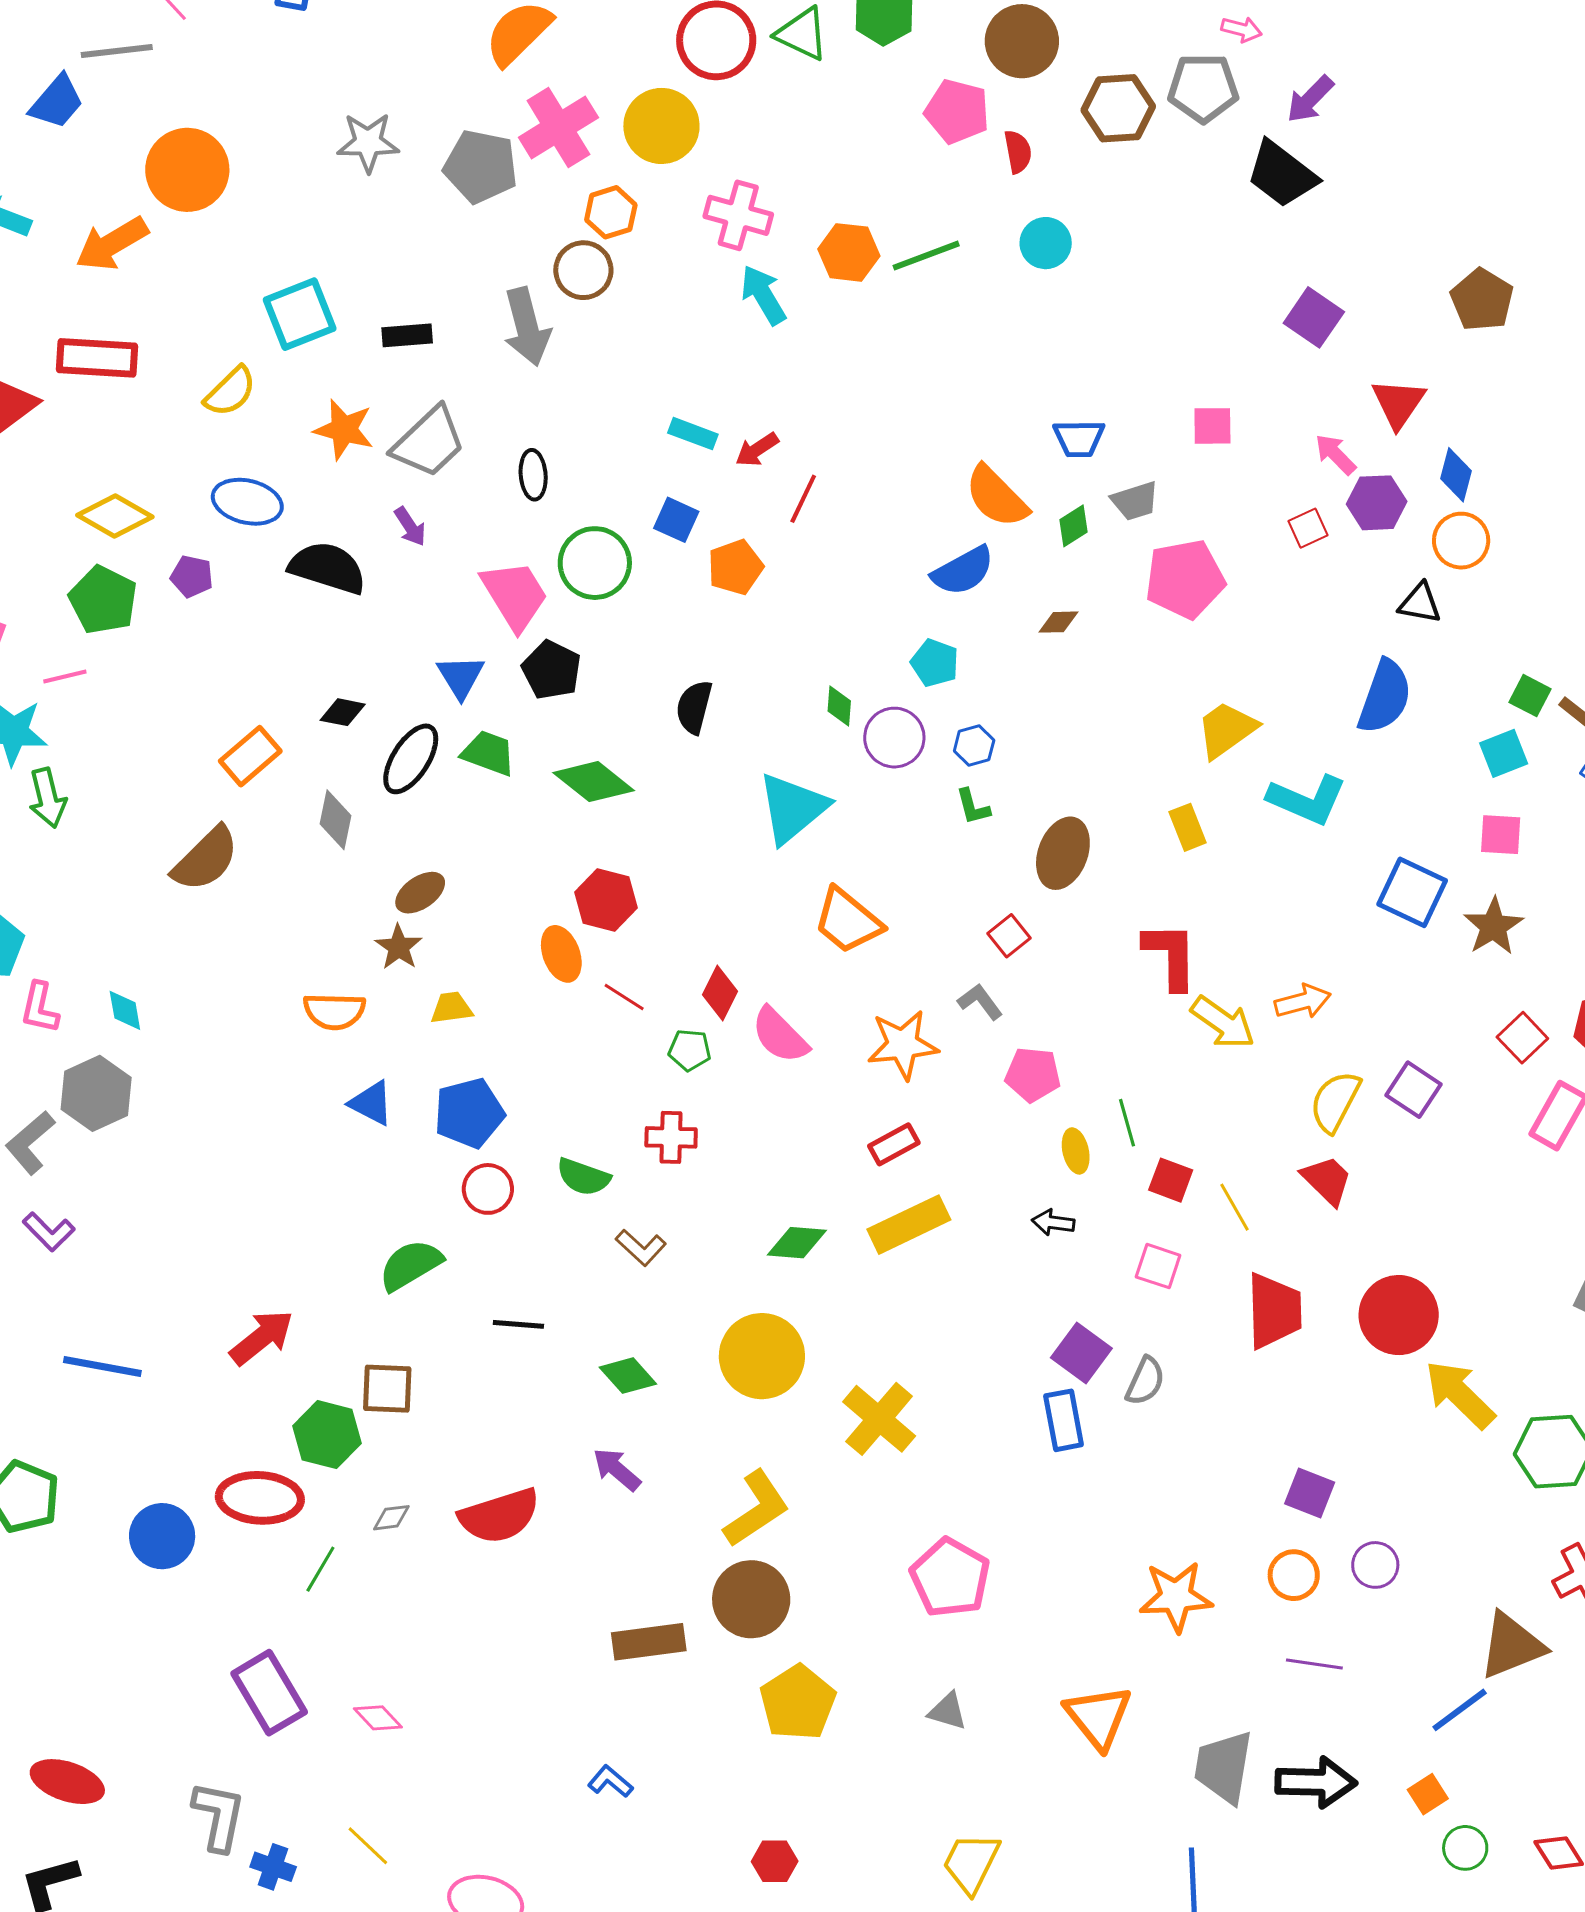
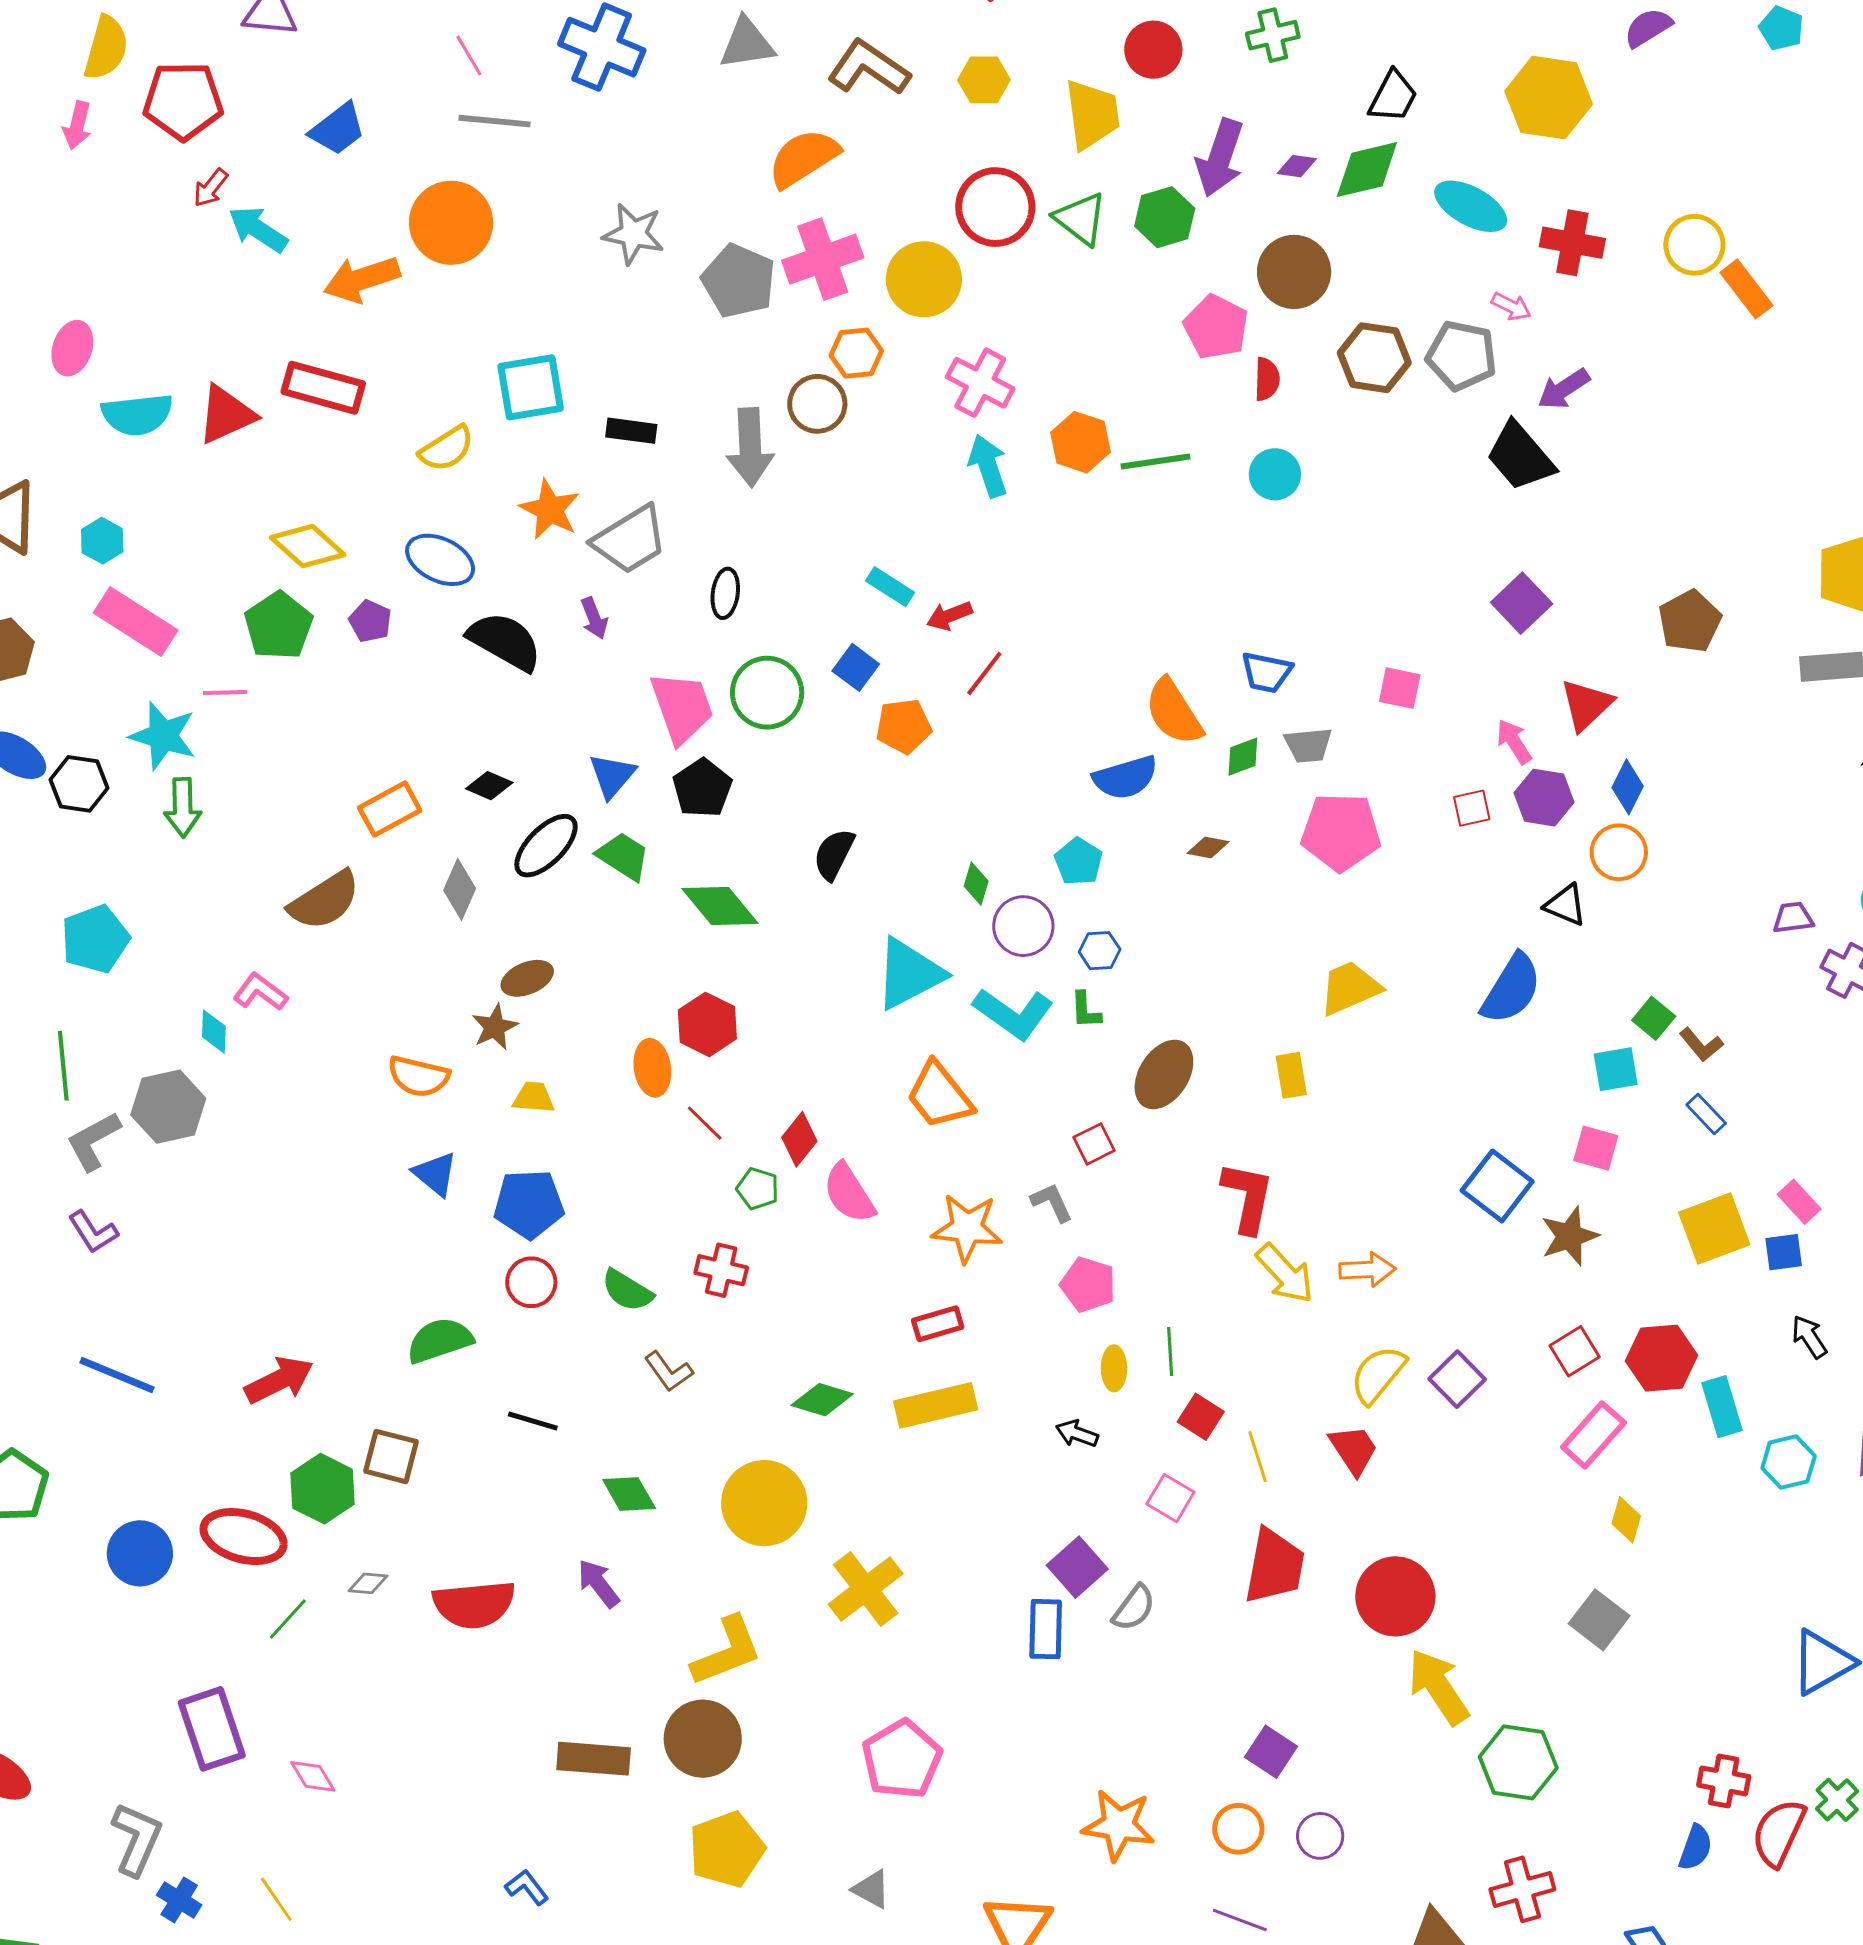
gray line: (117, 51) -> (495, 121), moved
cyan L-shape: (1307, 800) -> (1013, 1014), moved
pink L-shape: (40, 1008) -> (260, 992), moved, turned 102

